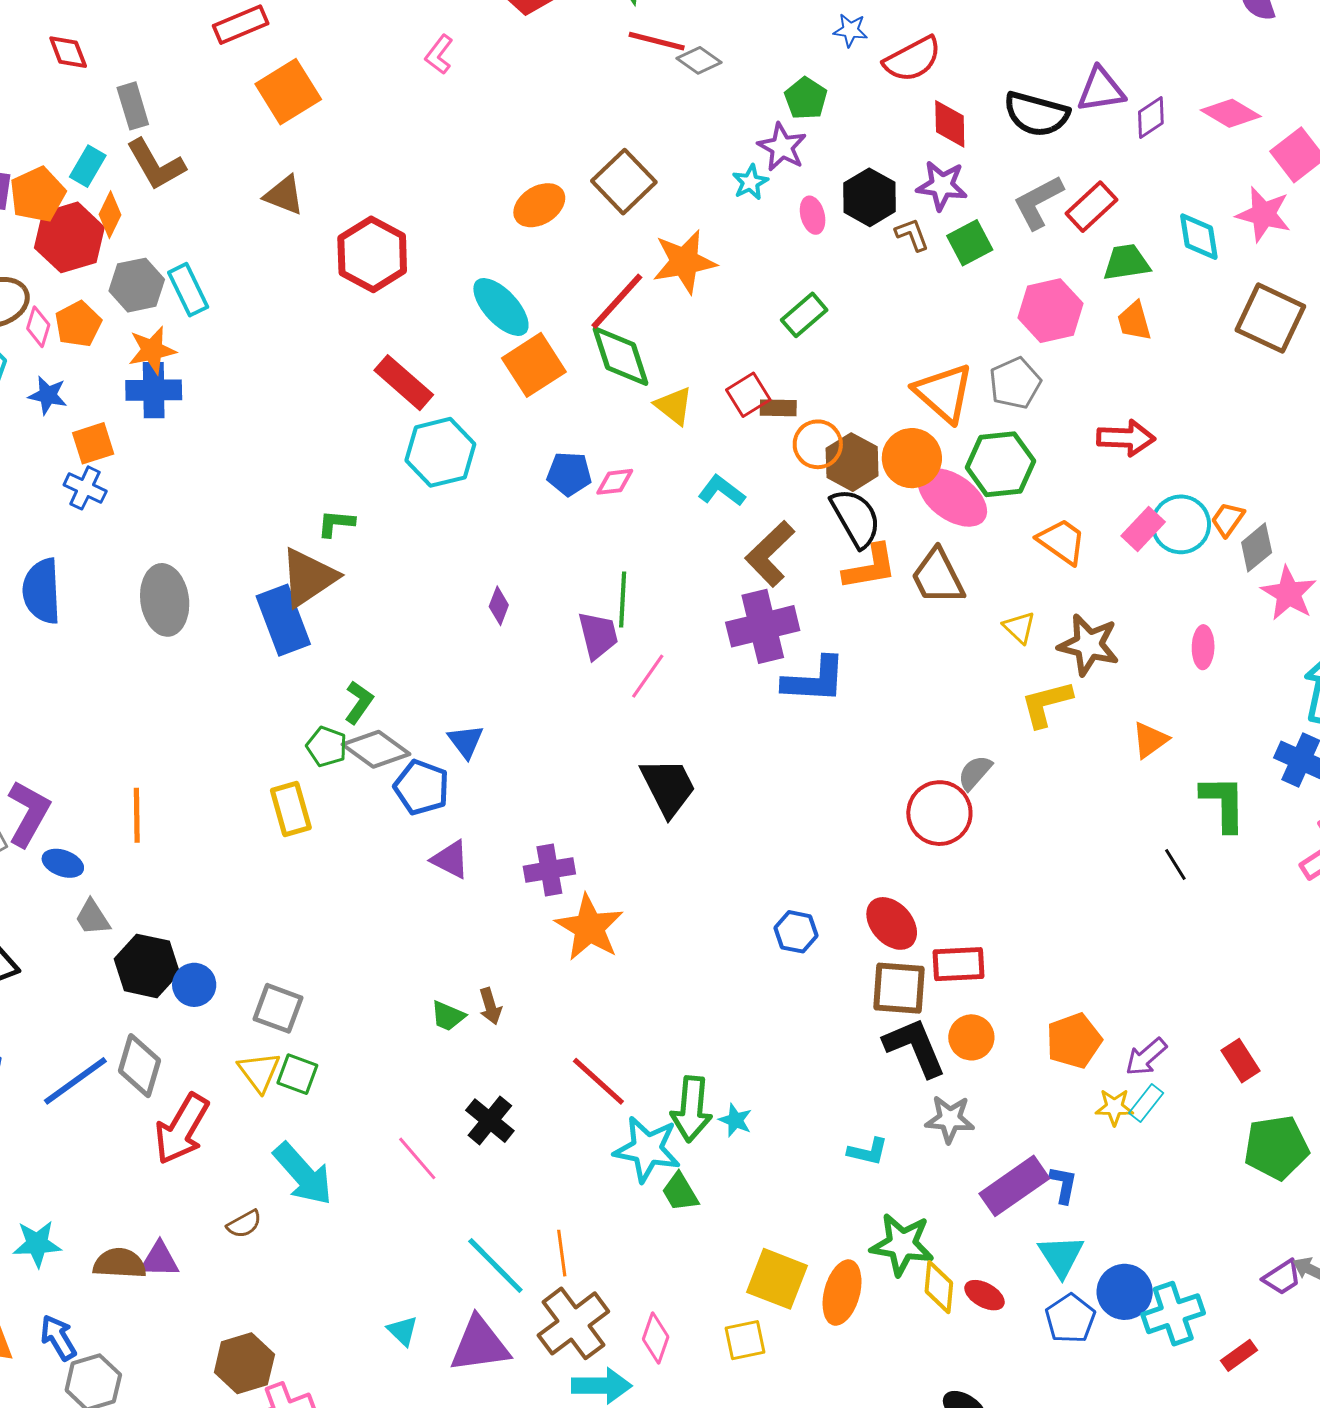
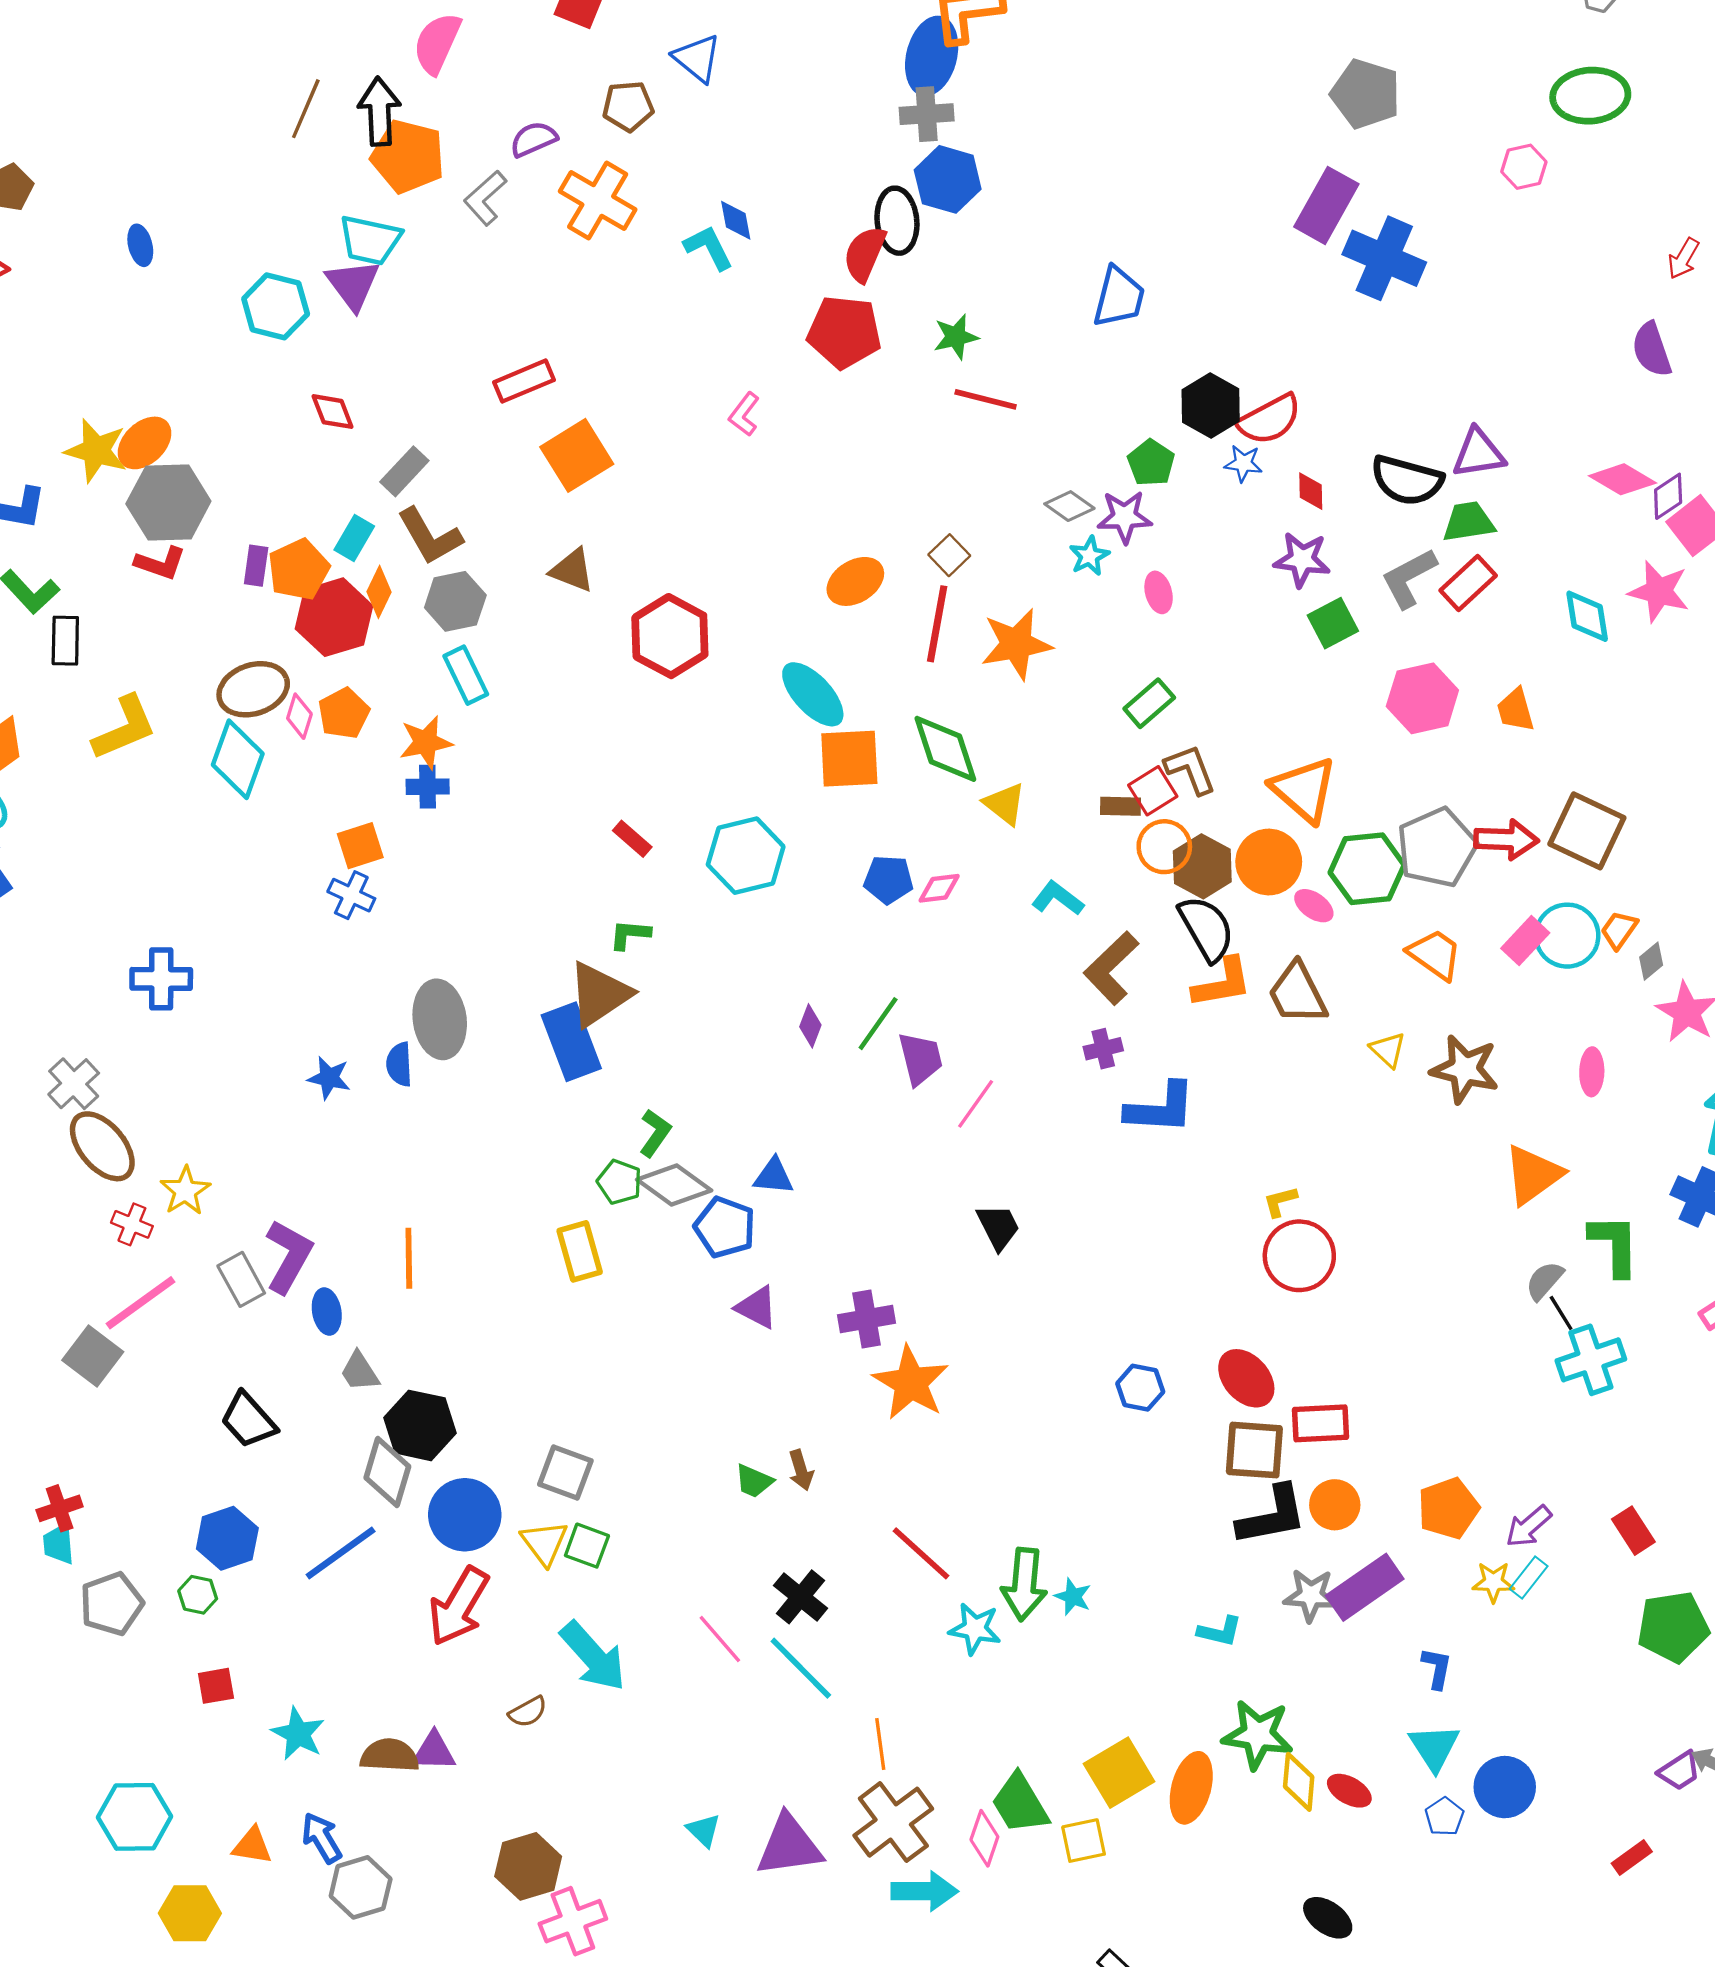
blue star: (850, 30) -> (1243, 463), moved
gray diamond: (699, 60) -> (1069, 506), moved
gray rectangle: (133, 106) -> (404, 471), turned 60
purple diamond: (1151, 118) -> (1668, 496), moved
red diamond: (950, 124) -> (1311, 491), size x0.7
purple star: (782, 147) -> (1125, 517), turned -30
brown square: (624, 182) -> (949, 555), size x0.6
black hexagon: (870, 197) -> (1211, 406), moved
brown L-shape: (912, 235) -> (1190, 769), moved, size x1.4
green trapezoid: (1126, 262) -> (1469, 522), moved
gray hexagon: (137, 285) -> (455, 601), moved
red line: (617, 301) -> (937, 624), moved, turned -32
brown square: (1270, 318) -> (1587, 831), moved
orange square: (534, 365) -> (849, 759), turned 30
red rectangle: (404, 383) -> (632, 839), moved, size x0.6
gray pentagon: (1015, 383) -> (1437, 847), moved, size x1.4
blue cross: (154, 390) -> (428, 787), size x0.7
blue star: (48, 395) -> (329, 1078), moved
red square: (748, 395) -> (1153, 791), moved
pink ellipse: (953, 497) -> (1314, 906), size x0.5
gray diamond: (1257, 547) -> (1651, 961), size x0.7
blue semicircle: (42, 591) -> (399, 1064), moved, size x0.6
green line: (623, 600) -> (878, 1024), moved, turned 32
purple cross: (763, 626) -> (1103, 1049), size x0.5
yellow L-shape: (1046, 704) -> (1280, 1201), moved, size x0.6
orange triangle: (1150, 740) -> (1533, 1175), size x1.5
blue triangle: (466, 741) -> (774, 1176), turned -48
gray semicircle: (975, 773) -> (1544, 1281), moved
black trapezoid: (668, 787) -> (998, 1227), size x0.7
blue ellipse: (63, 863) -> (327, 1312), turned 60
blue circle: (194, 985) -> (465, 1515), moved, size x1.5
black L-shape: (915, 1047) -> (1272, 1516), turned 102
gray diamond: (139, 1066) -> (387, 1472), moved
cyan star: (647, 1149) -> (975, 1629), size x0.7
purple rectangle: (1014, 1186) -> (1365, 1587), moved
green trapezoid: (680, 1192) -> (1020, 1804), moved, size x1.4
cyan star: (37, 1244) -> (298, 1734), turned 30
cyan line: (495, 1265) -> (801, 1668), moved
yellow square: (777, 1279) -> (1119, 1773), turned 38
cyan cross: (1173, 1314) -> (1591, 1360), moved
blue pentagon: (1070, 1318) -> (1444, 1817), size x0.7

